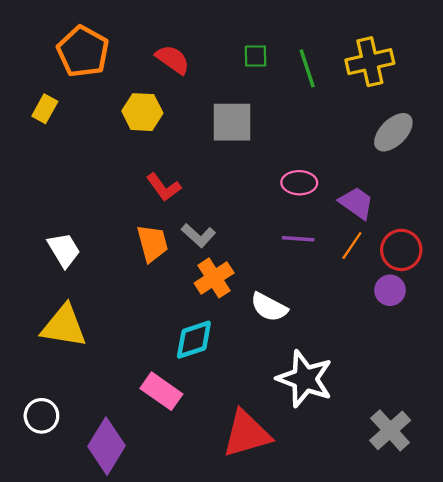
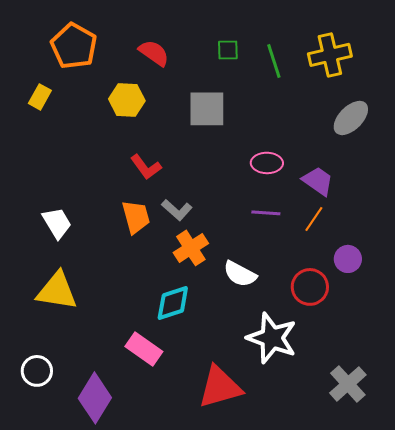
red circle: (401, 250) -> (310, 287), moved

